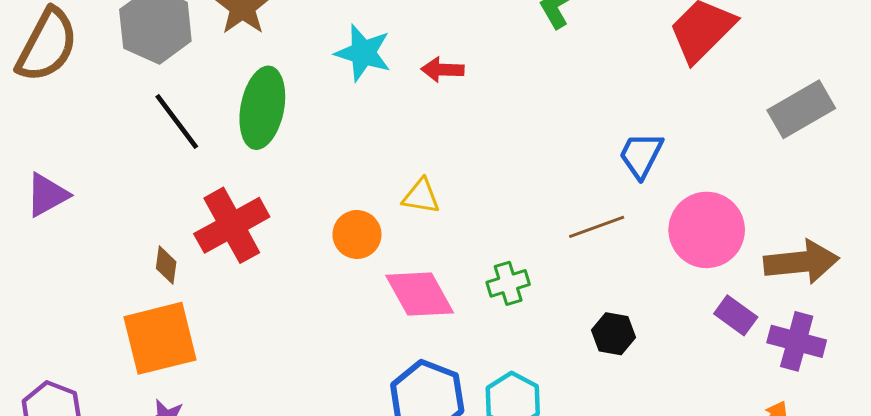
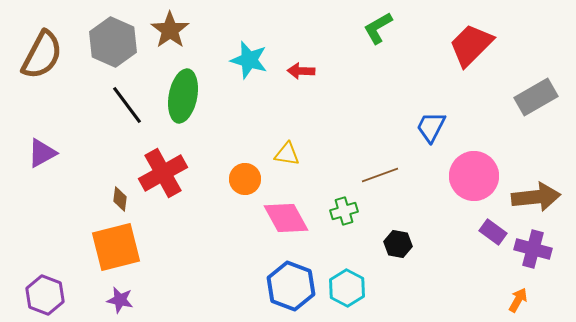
brown line: (597, 227) -> (380, 175), moved
black hexagon: (614, 334) -> (398, 244), moved

